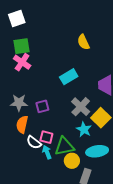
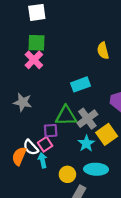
purple square: (42, 106) -> (51, 131), moved
orange semicircle: (22, 124) -> (19, 156), moved
pink square: (46, 137) -> (45, 144), turned 32
green triangle: (64, 146) -> (66, 116), moved

